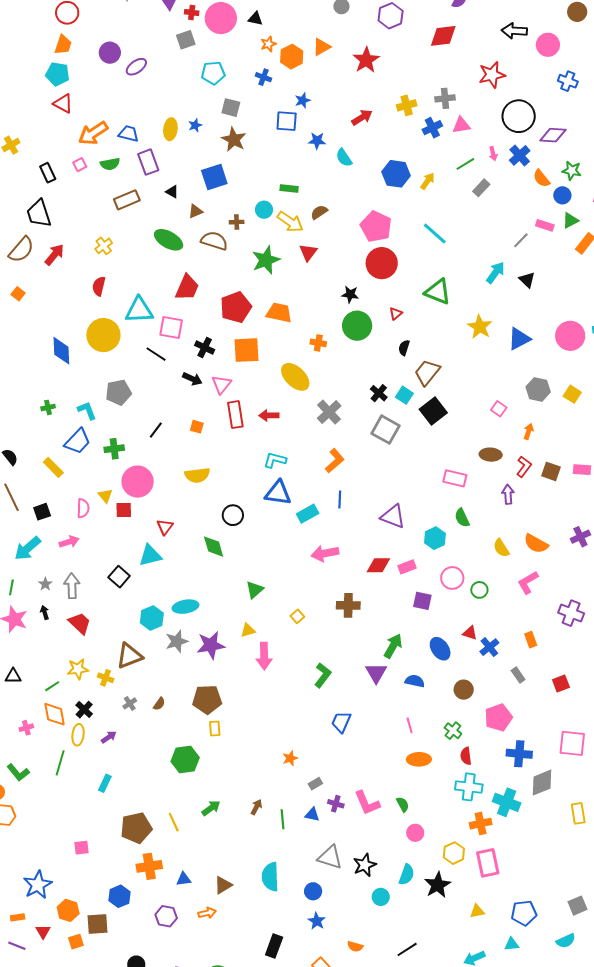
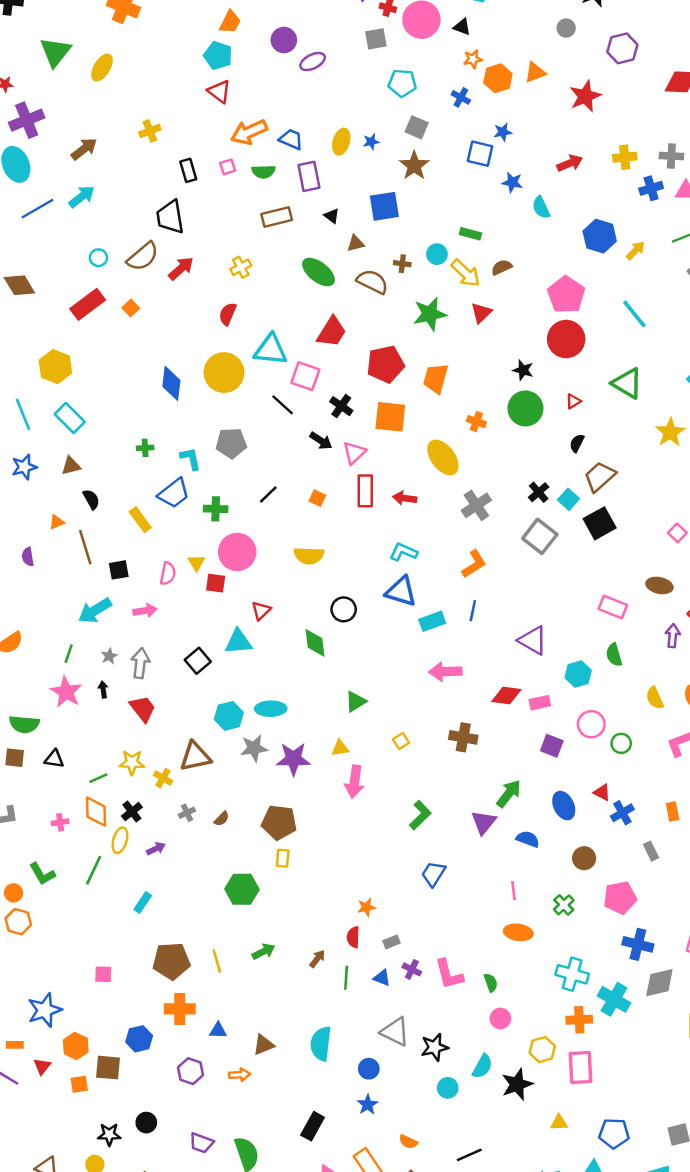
orange trapezoid: (279, 313) -> (436, 379), turned -96
red semicircle: (466, 756) -> (353, 937), moved

